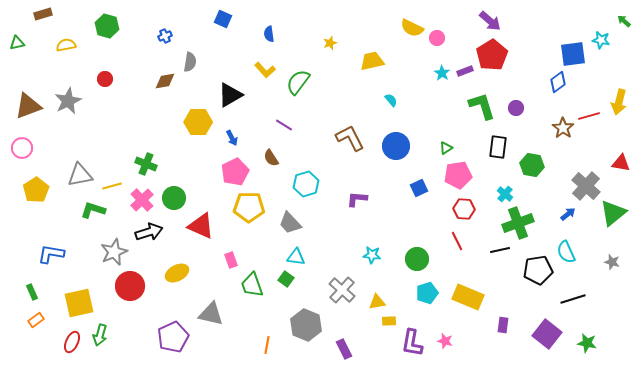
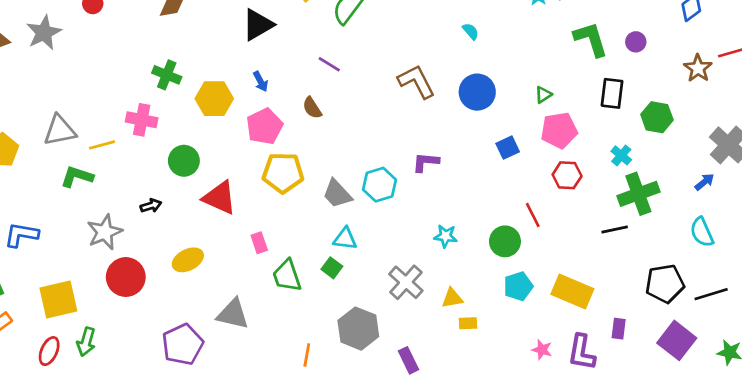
yellow hexagon: (198, 122) -> (214, 99), moved
green cross: (146, 164) -> (167, 75), moved
cyan hexagon: (306, 184) -> (379, 185), moved
pink cross: (142, 200) -> (142, 120), moved, turned -35
black arrow: (149, 232) -> (151, 206), size x0.6
red line: (457, 241) -> (533, 215), moved
black pentagon: (538, 270) -> (665, 284), moved
purple L-shape: (412, 343) -> (582, 352), moved

